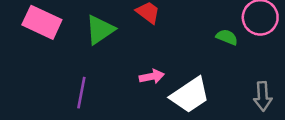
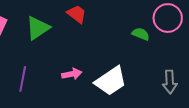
pink arrow: (152, 77) -> (72, 74), moved

